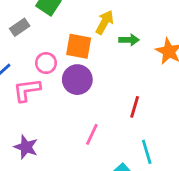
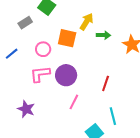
purple circle: (77, 80) -> (66, 75), moved
pink L-shape: (27, 90) -> (40, 74), moved

